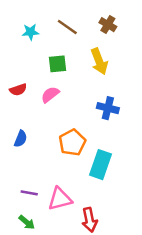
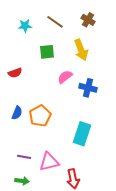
pink semicircle: (50, 95) -> (65, 77), moved
orange pentagon: (72, 142) -> (40, 116), moved
green arrow: (27, 222) -> (22, 181), turned -32

